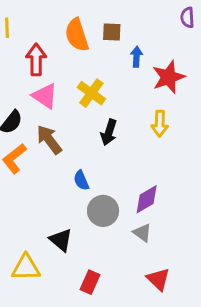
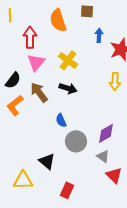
brown square: (112, 32) -> (87, 11), moved
pink triangle: (45, 96) -> (36, 62), turned 36
black arrow: (109, 132) -> (68, 88), moved, turned -90
red triangle: (158, 279) -> (114, 175), moved

